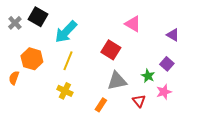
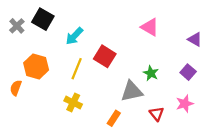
cyan arrow: (66, 32) -> (74, 36), size x0.7
red square: (111, 50) -> (105, 56), moved
green star: (148, 76) -> (151, 73), moved

